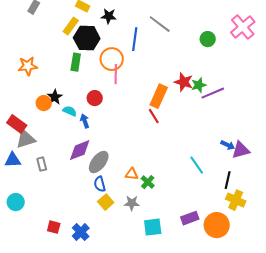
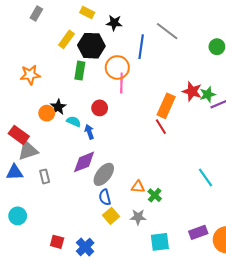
yellow rectangle: (71, 26) -> (66, 39), moved

